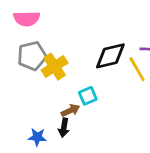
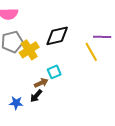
black diamond: (110, 56) -> (57, 36), moved
black arrow: (64, 128) -> (36, 96), turned 32

